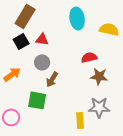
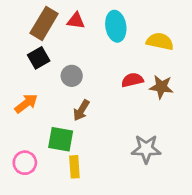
red triangle: (42, 39) -> (76, 21), moved
gray circle: (42, 62) -> (72, 76), moved
brown star: (99, 76) -> (161, 87), moved
yellow rectangle: (80, 120) -> (74, 167), moved

